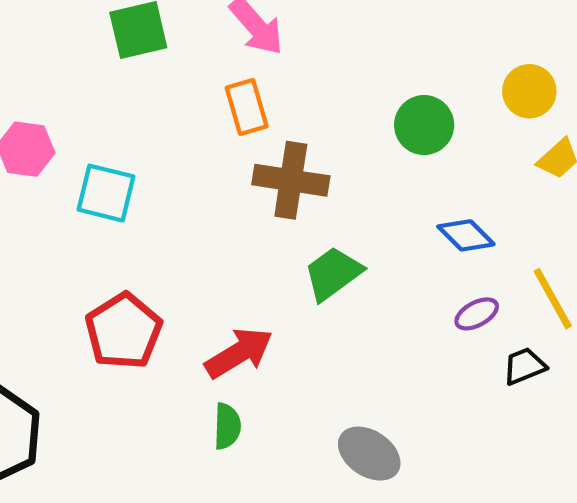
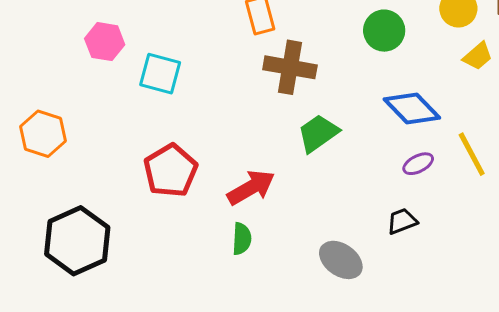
blue diamond: (466, 235) -> (412, 109), size x1.4
black trapezoid: (524, 366) -> (402, 221), moved

